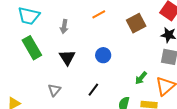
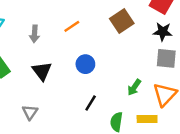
orange line: (99, 14) -> (72, 26), moved
black line: (93, 90) -> (91, 103), moved

